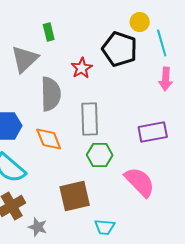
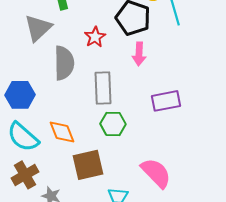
pink arrow: (166, 79) -> (139, 54), moved
orange diamond: (49, 139) -> (62, 132), moved
pink semicircle: (140, 182) -> (156, 173), moved

